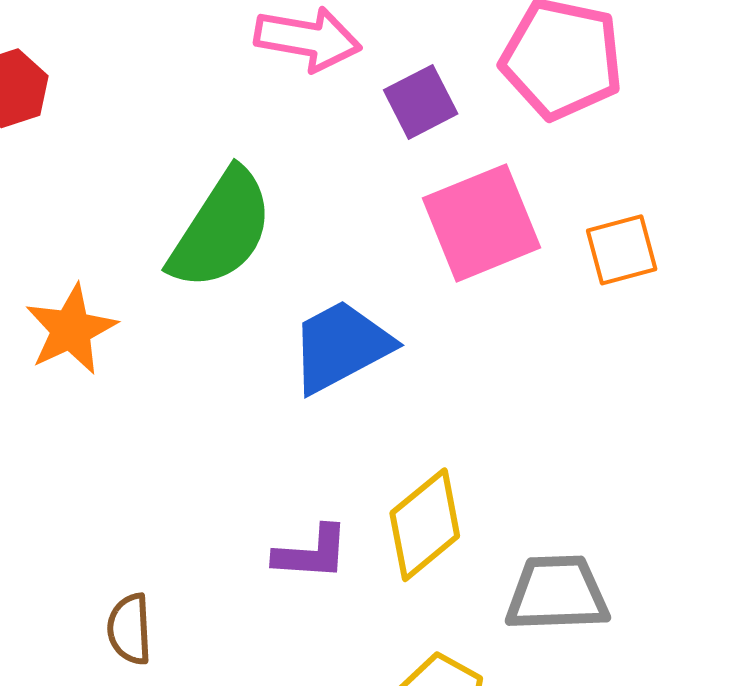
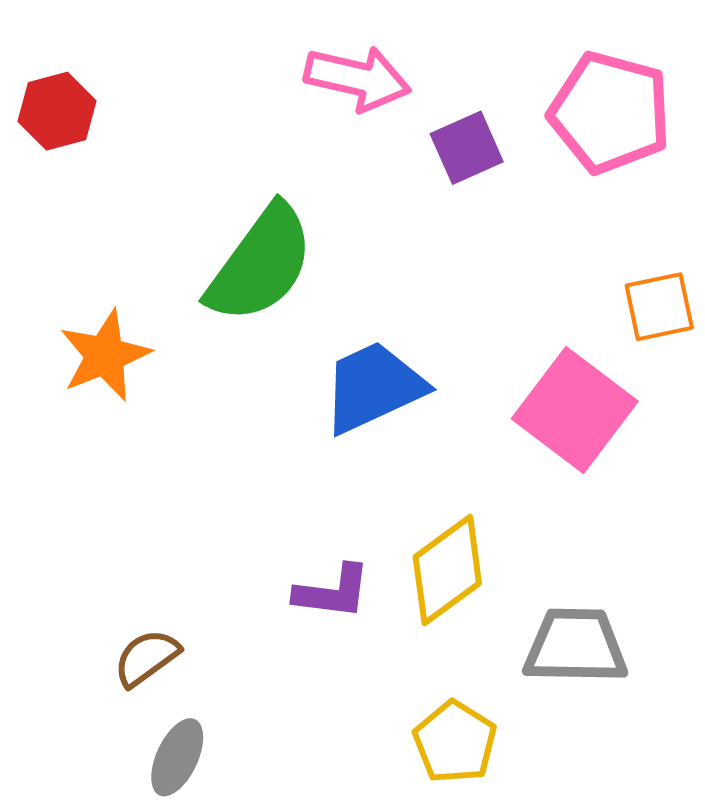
pink square: (481, 223) -> (575, 410), moved, turned -34
brown semicircle: (130, 629) -> (147, 658), turned 54

